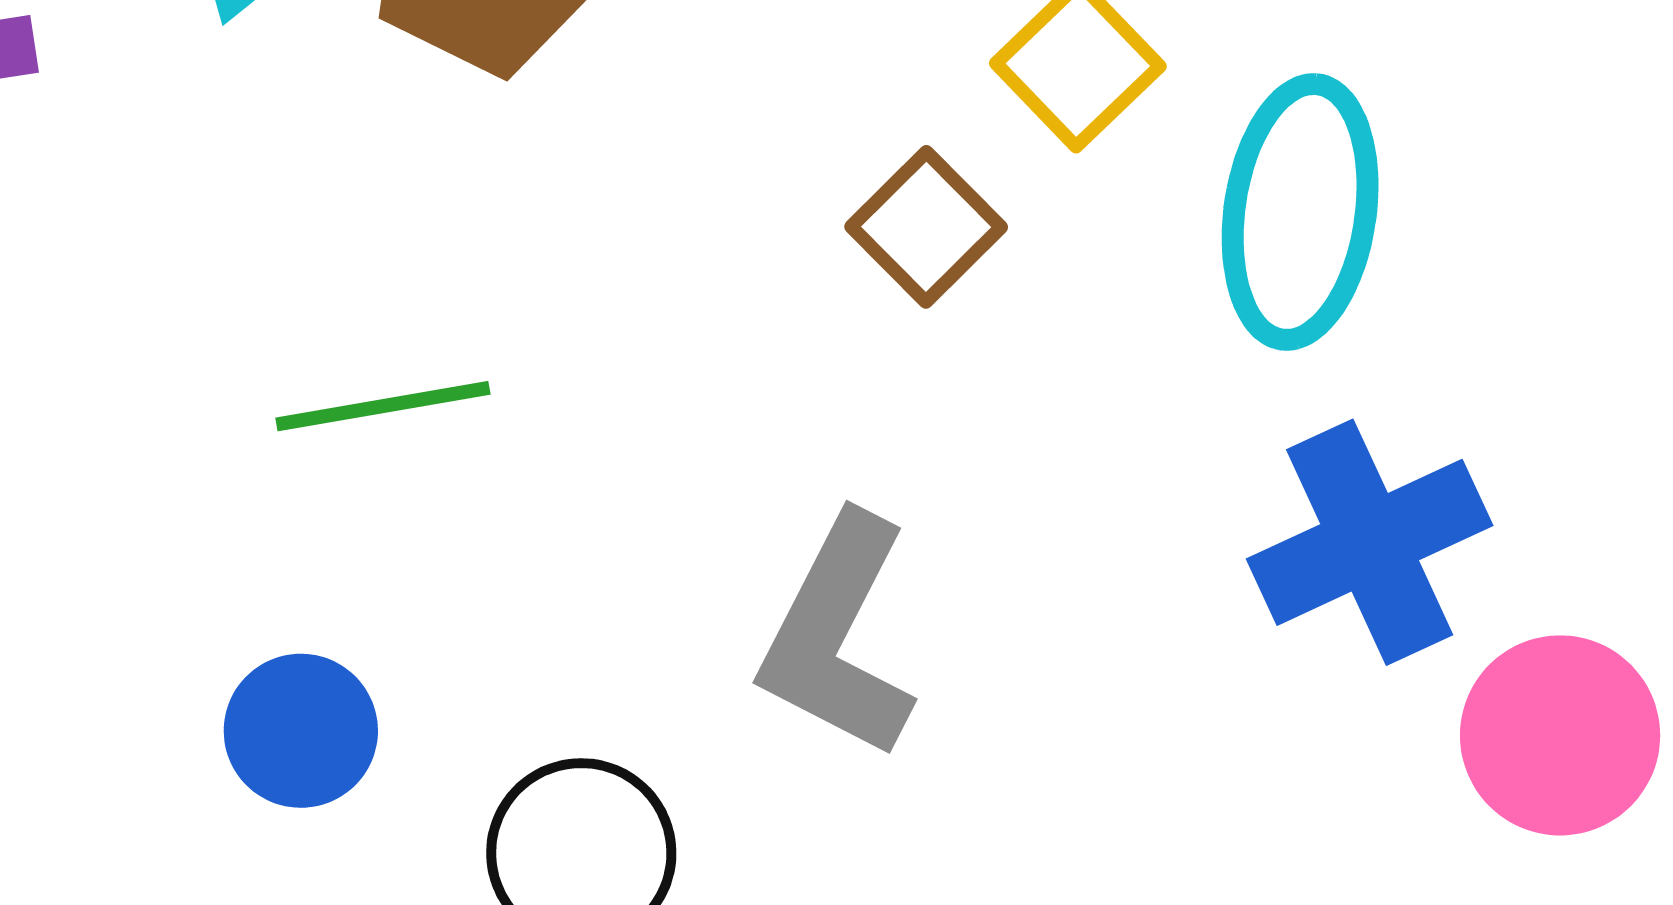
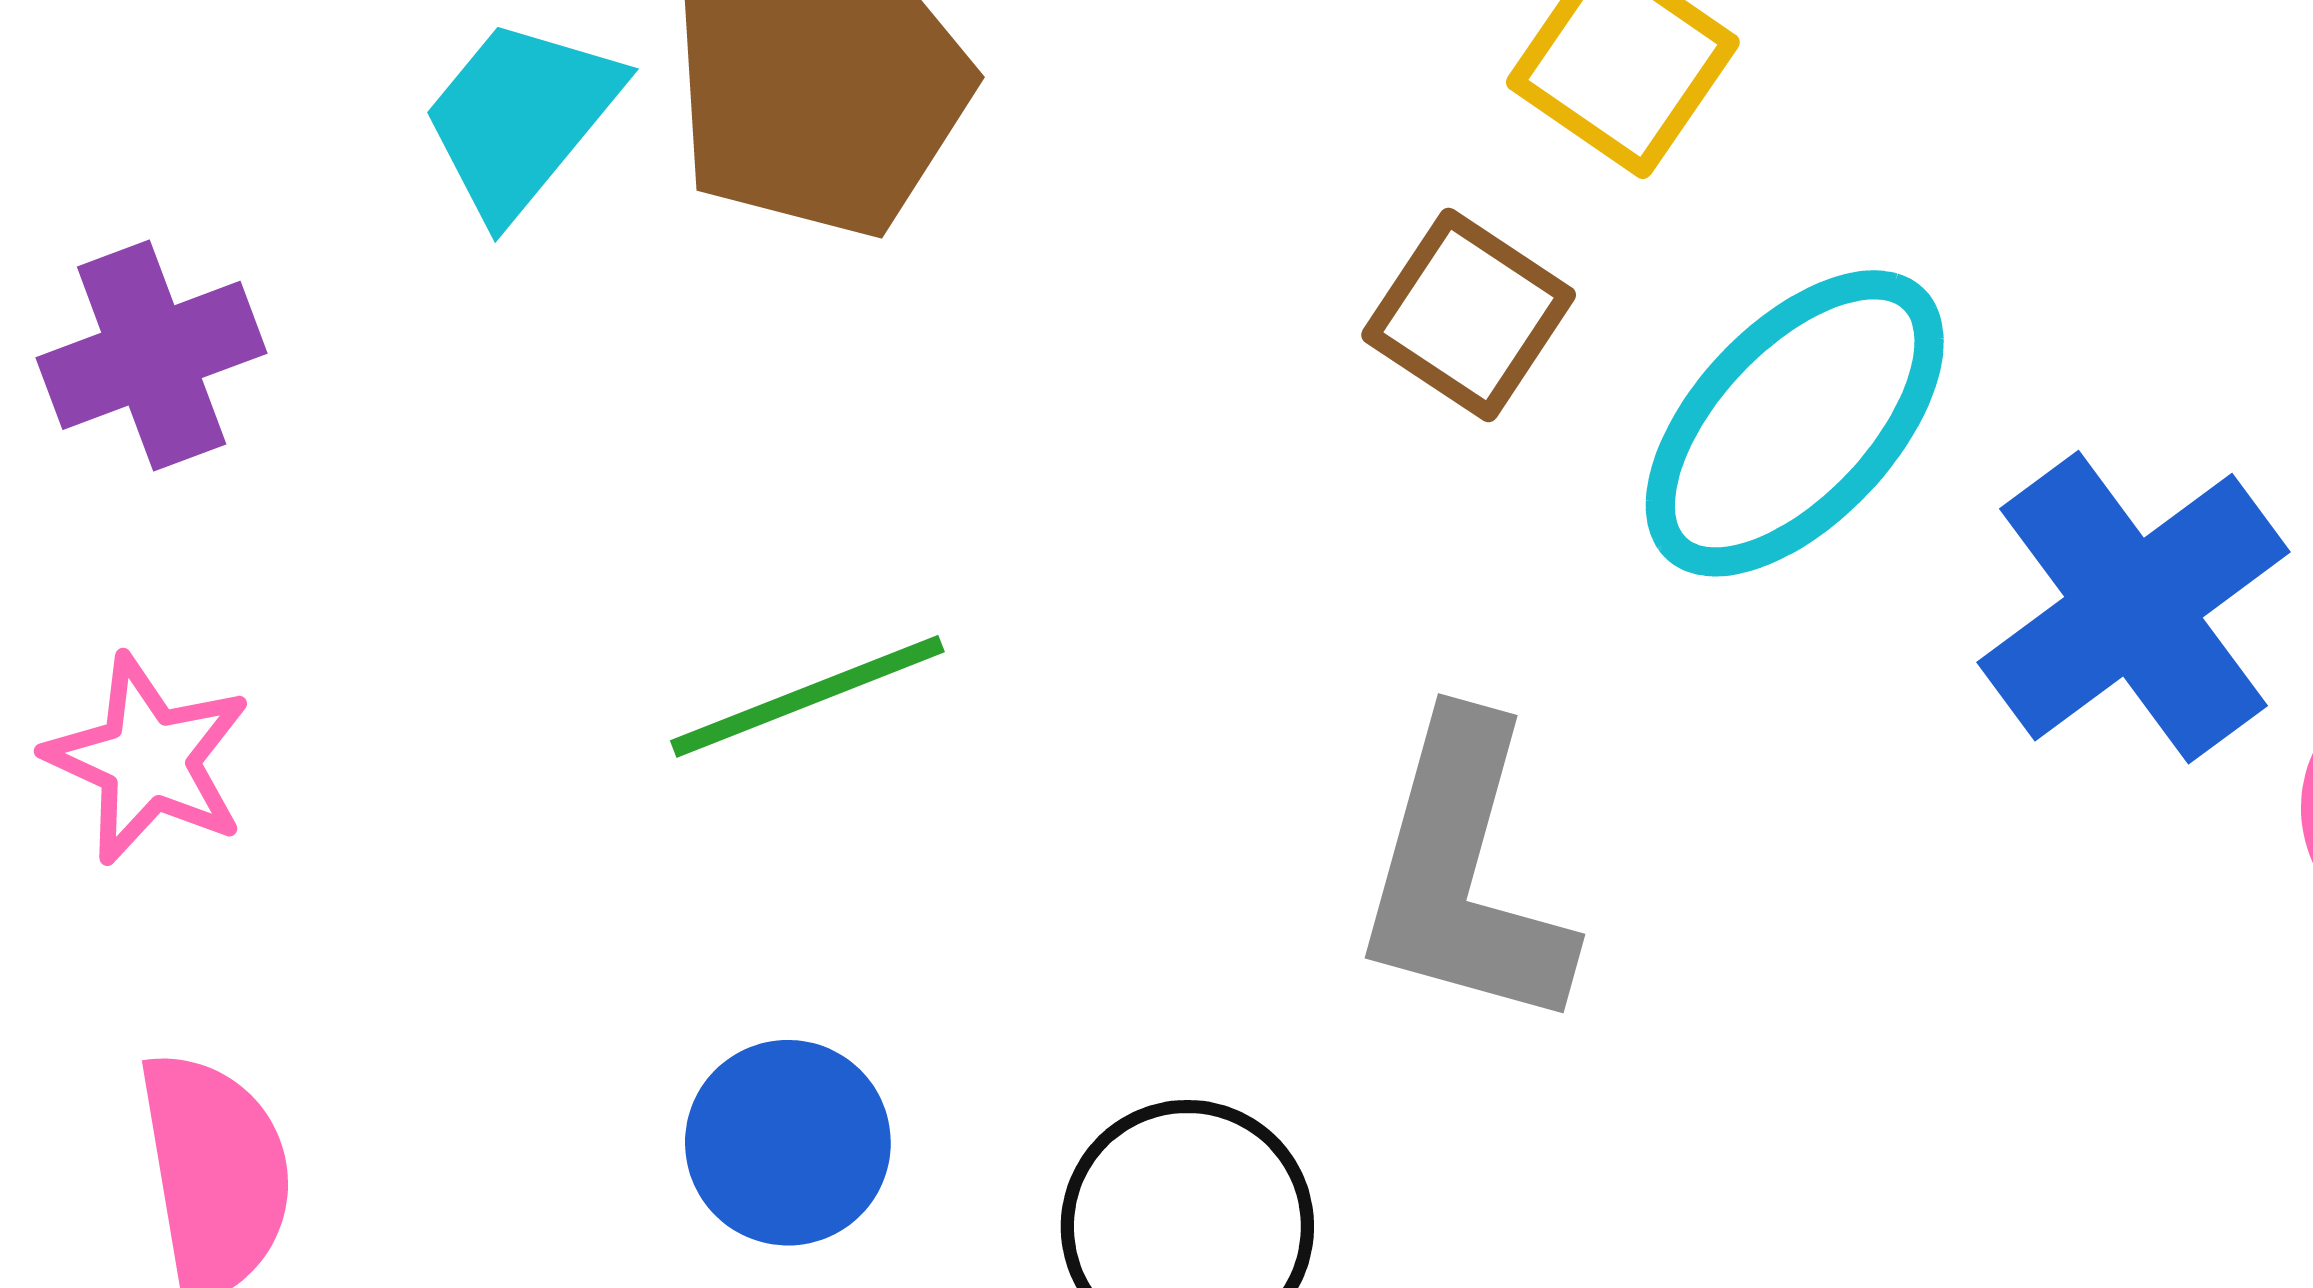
cyan ellipse: (1300, 212) -> (1795, 423), moved, turned 47

